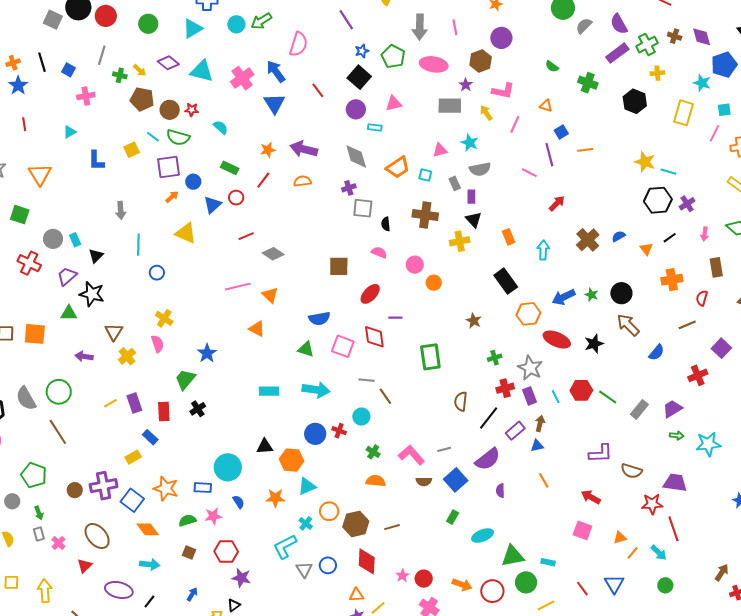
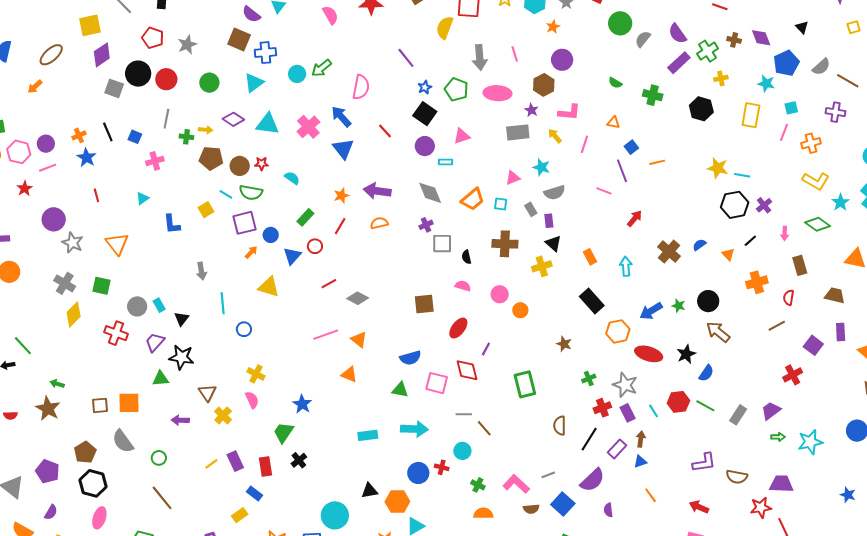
yellow arrow: (140, 70) -> (206, 130), turned -32
green rectangle: (230, 168) -> (305, 217), turned -66
purple line: (395, 318) -> (486, 349), turned -56
blue semicircle: (657, 352) -> (706, 373), moved
green circle: (59, 392) -> (159, 458), size x0.6
gray semicircle: (26, 398) -> (123, 441), moved

